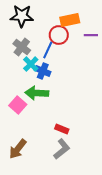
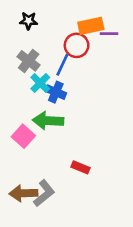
black star: (22, 16) -> (29, 21), size x0.6
purple line: (91, 35) -> (109, 34), moved
brown arrow: (18, 149) -> (23, 193), turned 50
gray L-shape: (62, 149) -> (44, 193), moved

